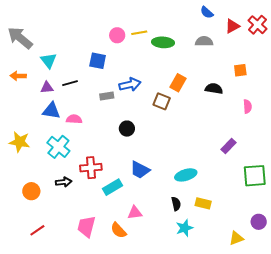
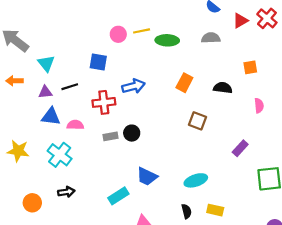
gray rectangle: (107, 96) -> (110, 136), moved
brown square: (162, 101) -> (198, 121), moved
red cross: (91, 168) -> (104, 102), moved

